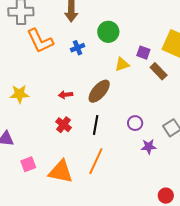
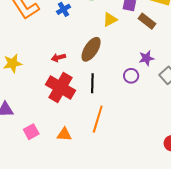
red cross: (64, 125) -> (60, 88), size x1.8
purple star: (149, 147) -> (146, 58), moved
orange triangle: (61, 172) -> (64, 134), size x0.6

